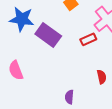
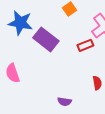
purple semicircle: (69, 97) -> (64, 102), turned -88

